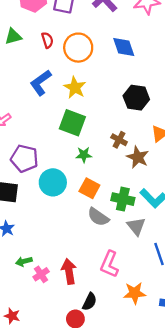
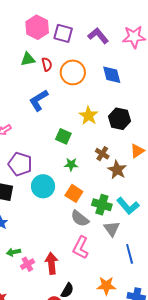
green triangle: (13, 36) -> (28, 59), moved
yellow star: (75, 87) -> (89, 116), moved
green square: (72, 123) -> (63, 136), size x0.7
pink L-shape: (109, 264) -> (81, 248), moved

